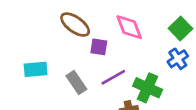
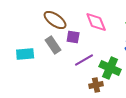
gray rectangle: (76, 83) -> (53, 45), moved

